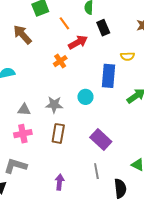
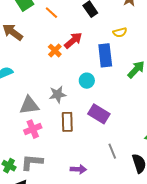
red arrow: (78, 42) -> (73, 40), moved
gray triangle: (24, 110) -> (29, 105), size x1.5
purple rectangle: (101, 139) -> (99, 114), moved
purple arrow: (60, 182) -> (78, 169), turned 98

